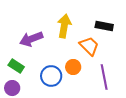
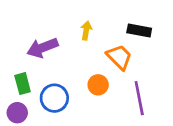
yellow arrow: (64, 26) -> (86, 30), size x0.6
green rectangle: (16, 66) -> (23, 84), turned 42
blue circle: (51, 76) -> (54, 98), moved

